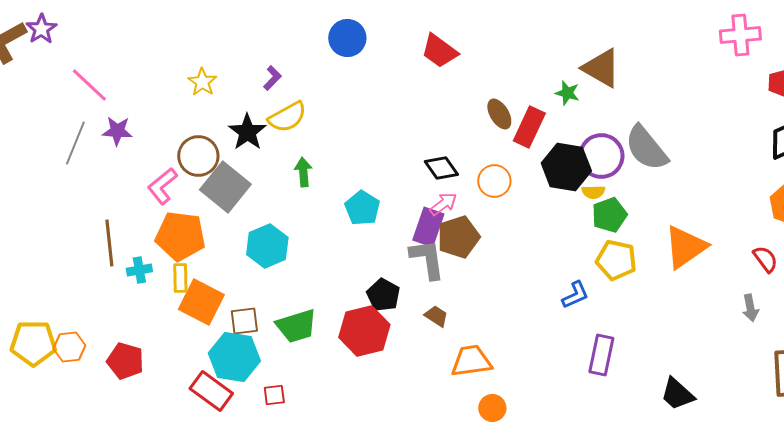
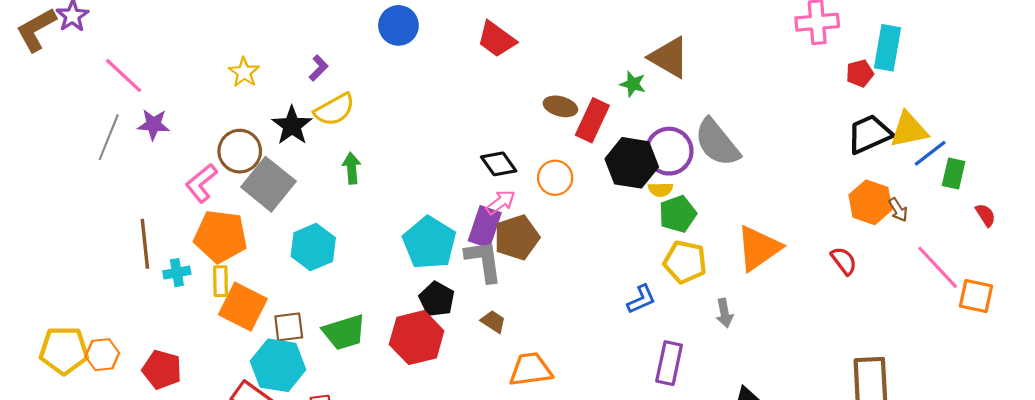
brown ellipse: (499, 114) -> (560, 106), turned -44
cyan pentagon: (362, 208) -> (429, 243), moved, size x1.4
gray arrow: (750, 308) -> (724, 313), moved

